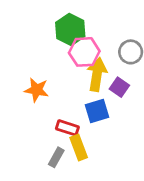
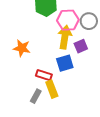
pink hexagon: (84, 52) -> (68, 20), moved
purple square: (119, 87) -> (81, 46), turned 32

